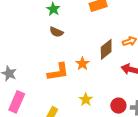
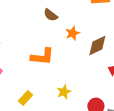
orange star: (82, 64) -> (72, 33), moved

